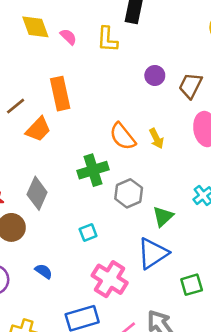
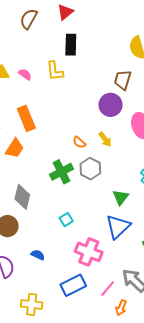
purple circle: (155, 75) -> (111, 105), moved, size x1.5
brown trapezoid: (190, 86) -> (123, 80), moved
orange semicircle: (123, 136) -> (79, 142), size x0.6
gray hexagon: (129, 193) -> (90, 169), moved

